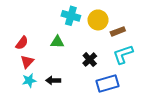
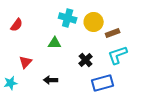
red semicircle: (22, 43) -> (17, 25), moved
cyan star: (29, 80) -> (11, 83), moved

